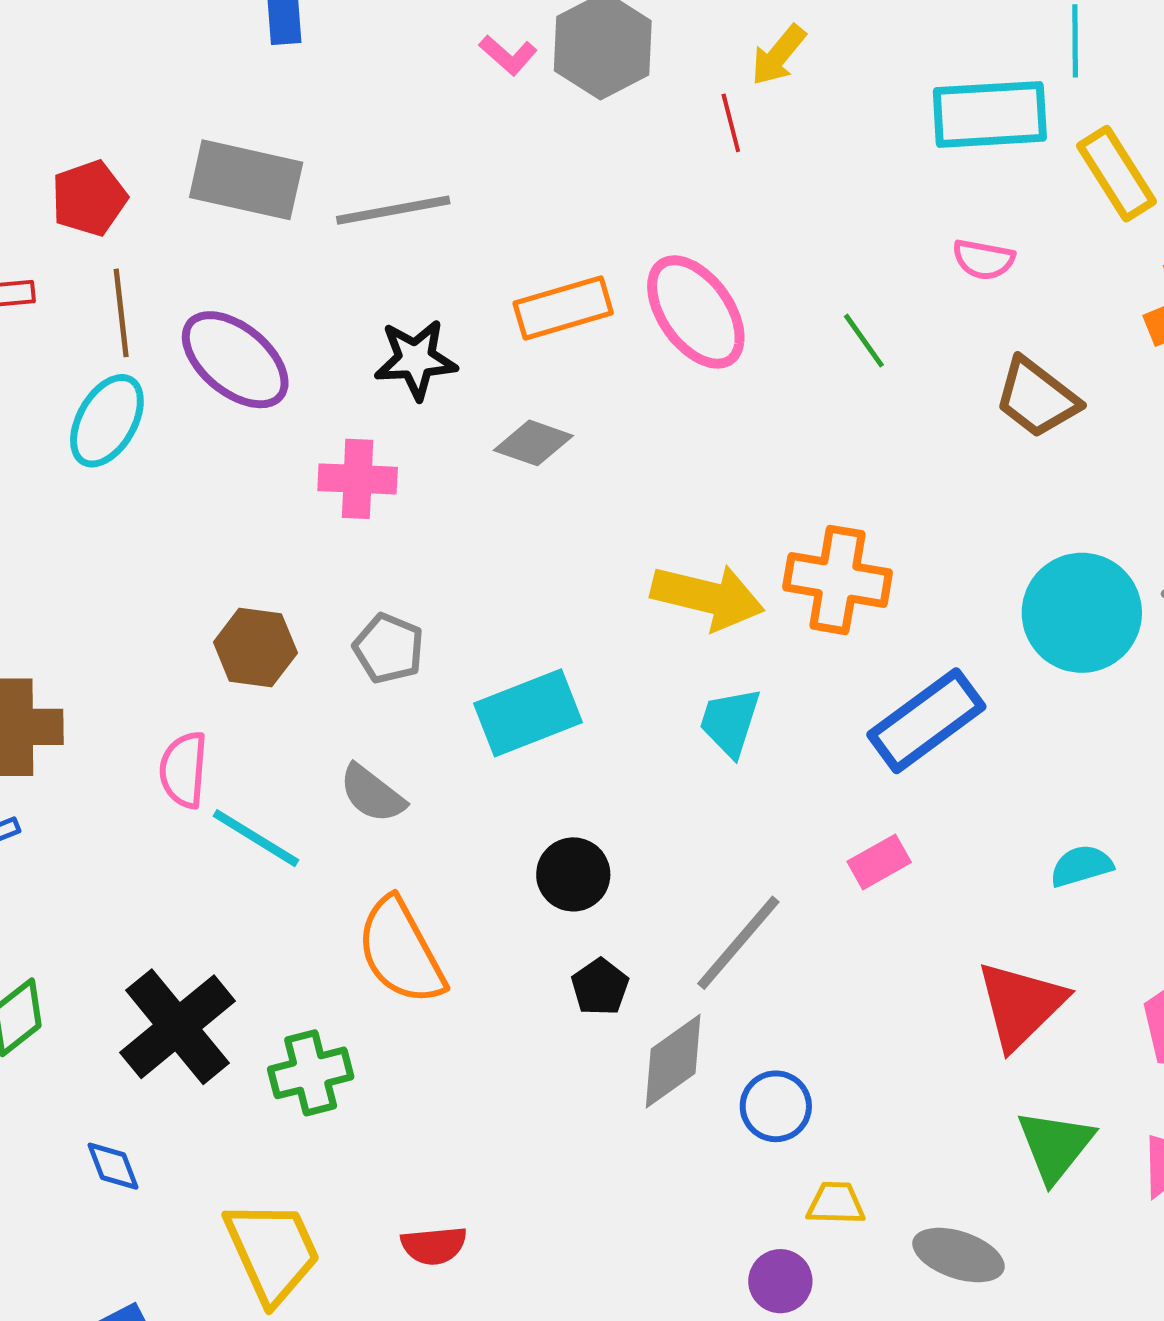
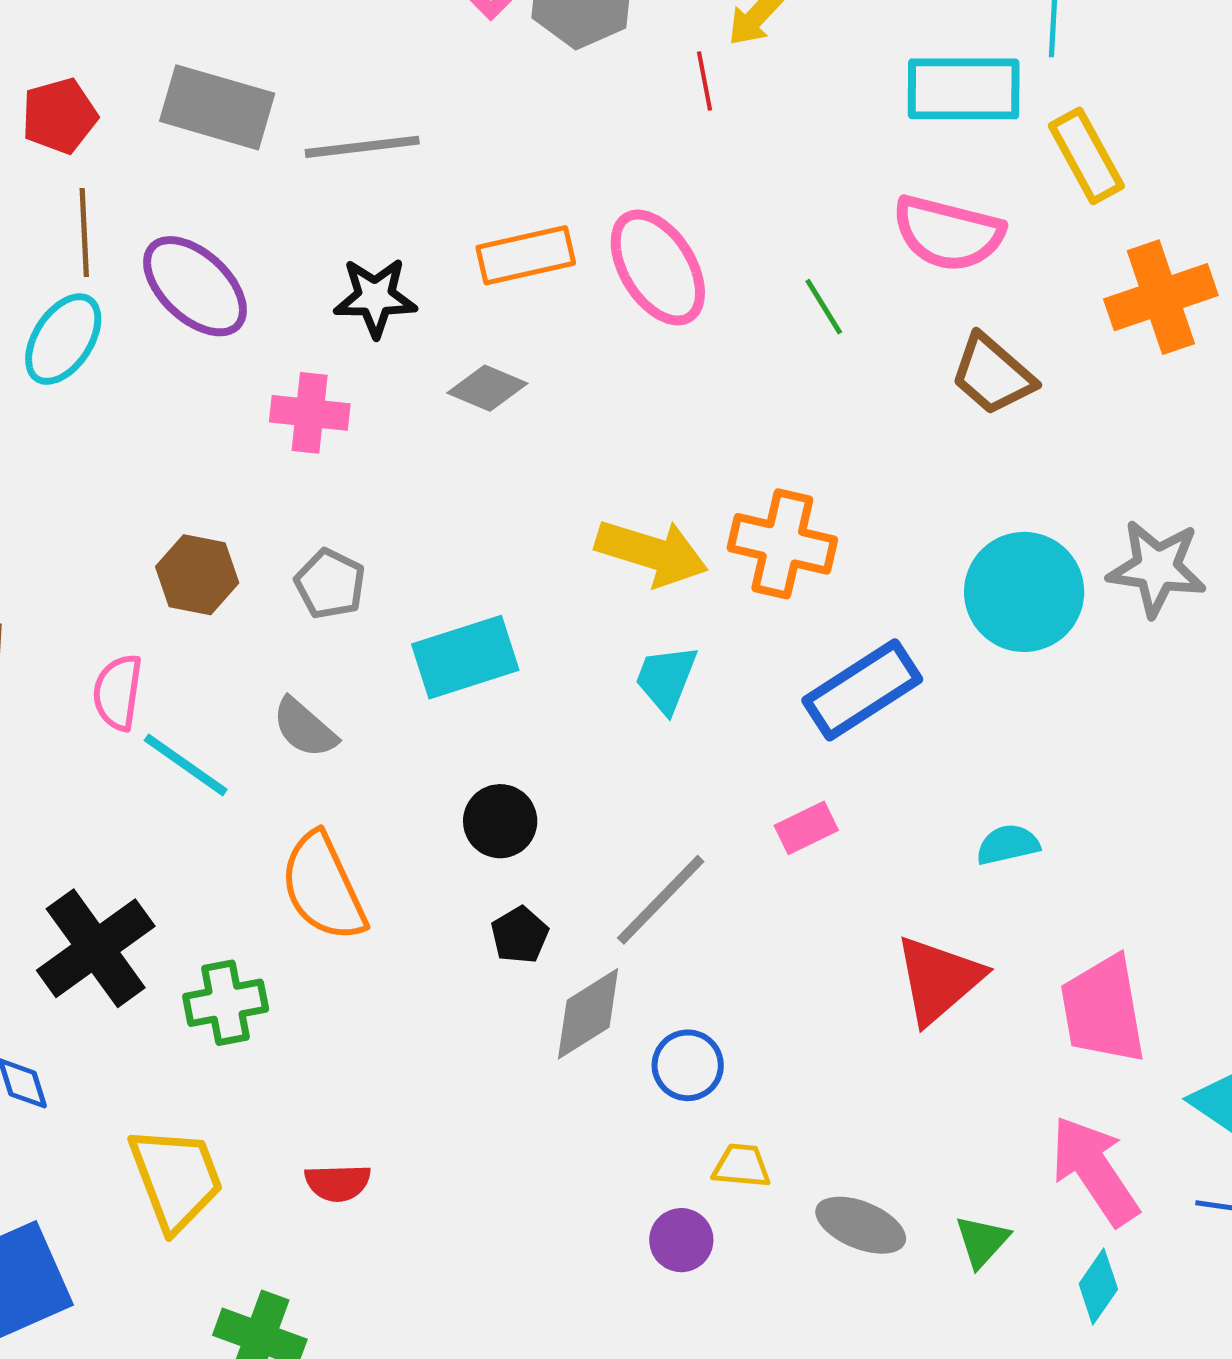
pink semicircle: (983, 259) -> (948, 233), size x1.8
green triangle: (1055, 1146) -> (982, 1241), moved, size x0.7

